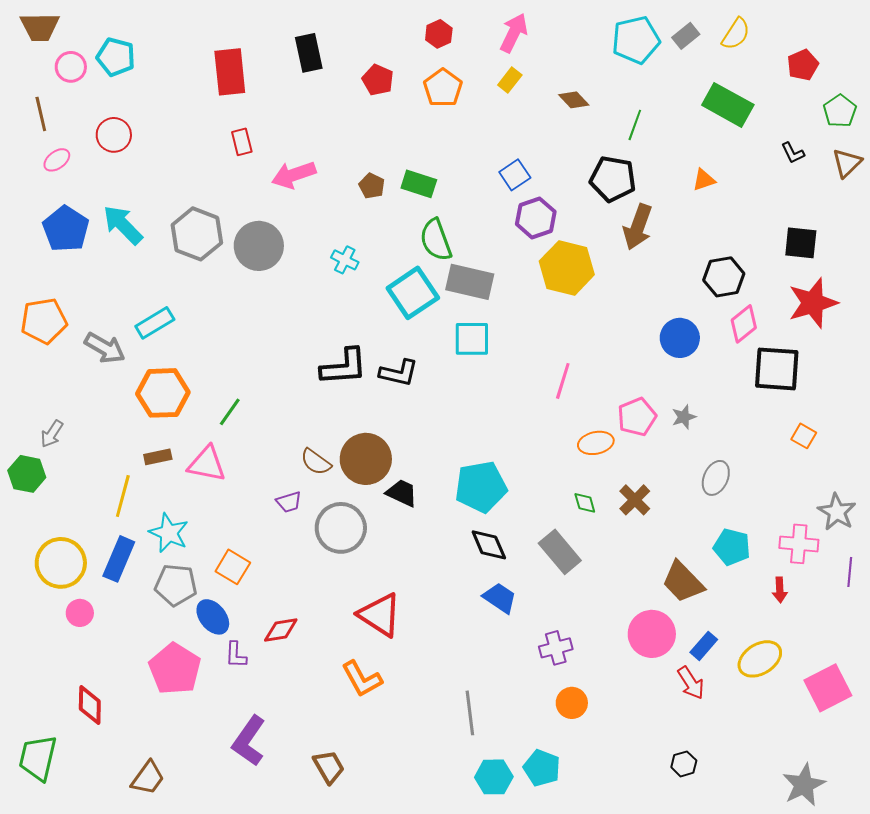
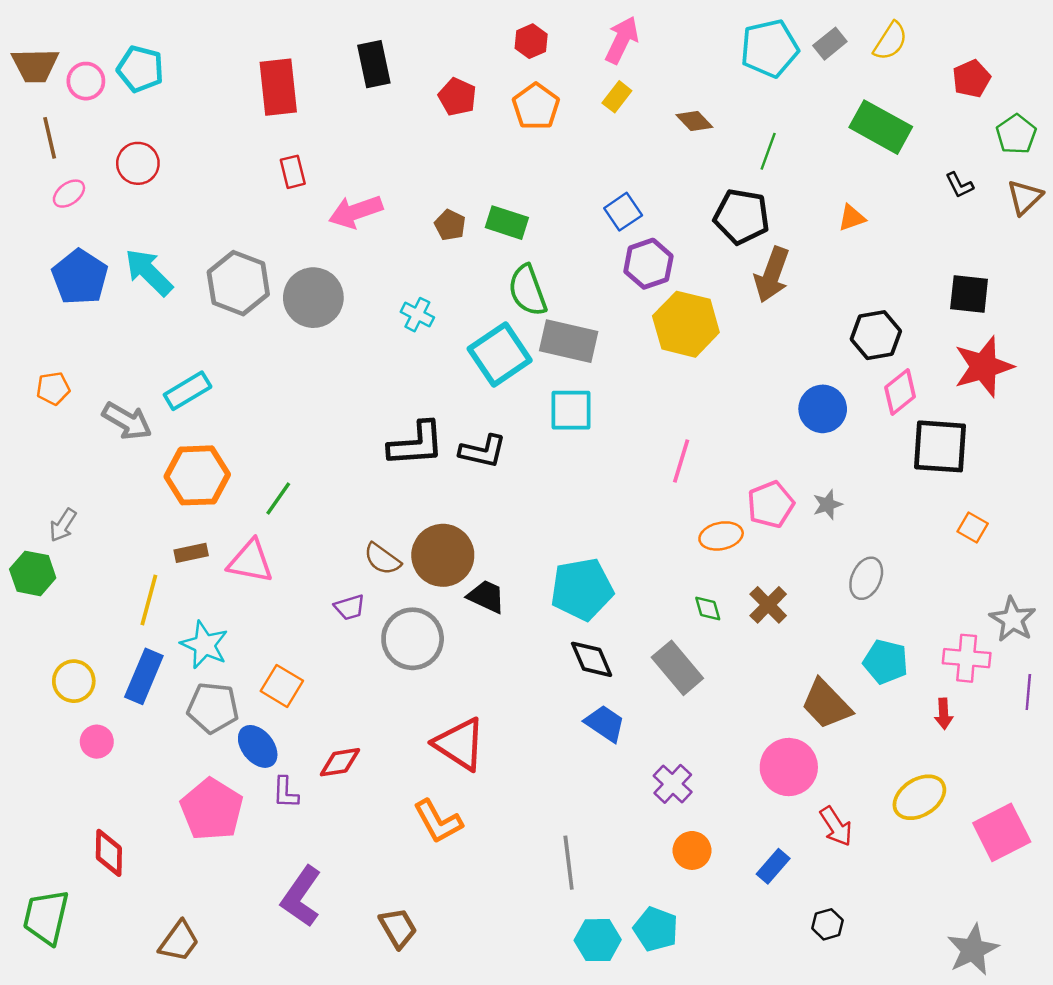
brown trapezoid: (40, 27) -> (35, 65), moved
orange pentagon: (44, 321) -> (53, 388), size x0.6
yellow circle: (61, 563) -> (74, 681), size x0.7
blue rectangle: (704, 646) -> (773, 866), moved
purple cross: (556, 648) -> (673, 784), turned -32

